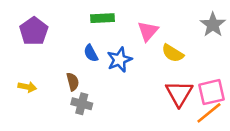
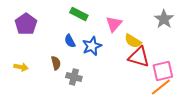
green rectangle: (103, 18) -> (79, 14), turned 30
red triangle: (179, 93) -> (139, 57), moved, turned -45
gray cross: (82, 104) -> (74, 77), moved

